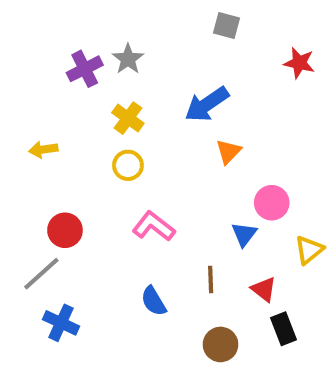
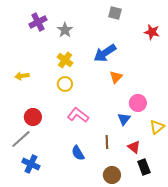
purple cross: (85, 69) -> (38, 22), moved

